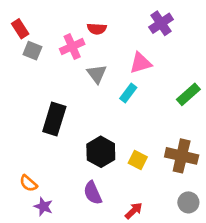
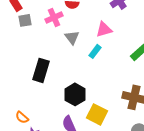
gray square: (32, 51) -> (25, 20), turned -32
yellow square: (138, 160) -> (97, 114), moved, size x1.5

